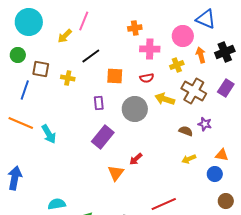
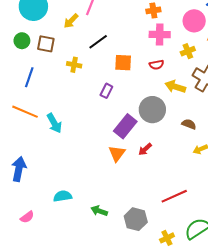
orange cross: (135, 28) -> (153, 10), moved
brown square: (41, 69) -> (46, 44), moved
purple rectangle: (99, 103) -> (106, 91), turned 32
gray circle: (135, 109) -> (152, 110), moved
brown semicircle: (186, 131) -> (189, 124), moved
purple rectangle: (103, 137) -> (125, 126), moved
orange triangle: (116, 173) -> (117, 153), moved

